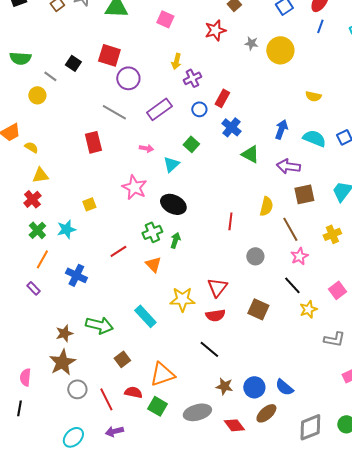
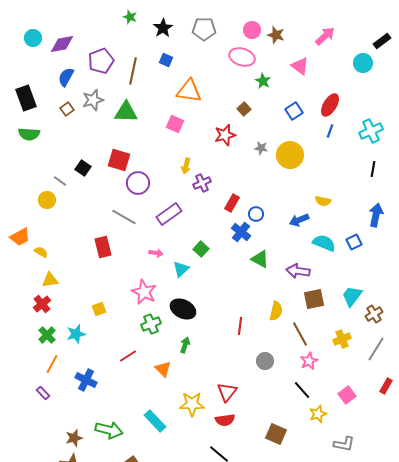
green semicircle: (20, 58) -> (29, 134), moved
blue circle: (199, 109) -> (256, 214), moved
blue arrow: (281, 129) -> (299, 220), moved, turned -132
green cross: (152, 232) -> (151, 324), moved
brown square: (258, 309) -> (276, 434), moved

